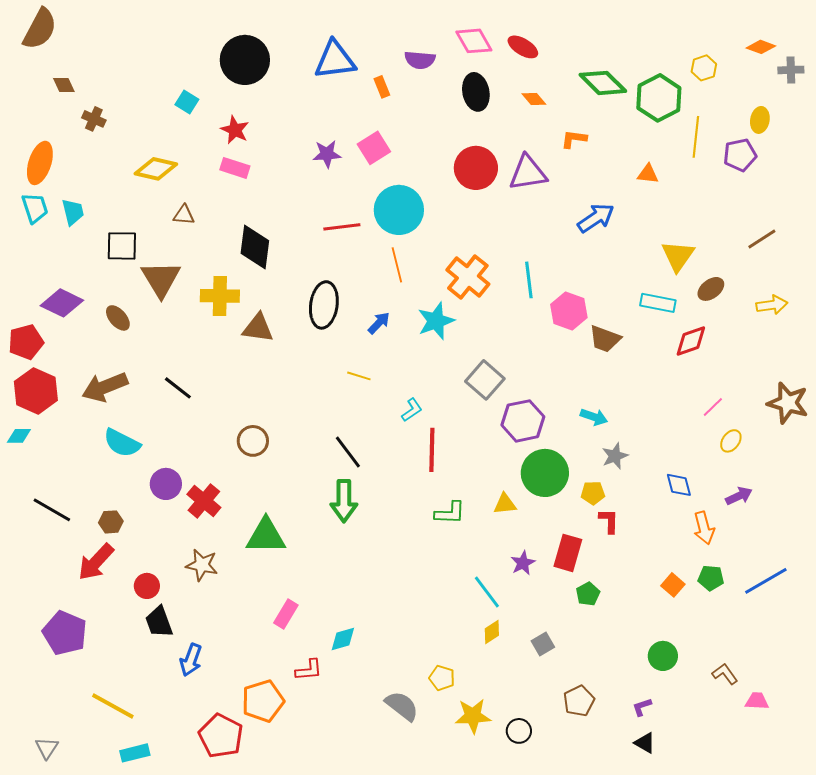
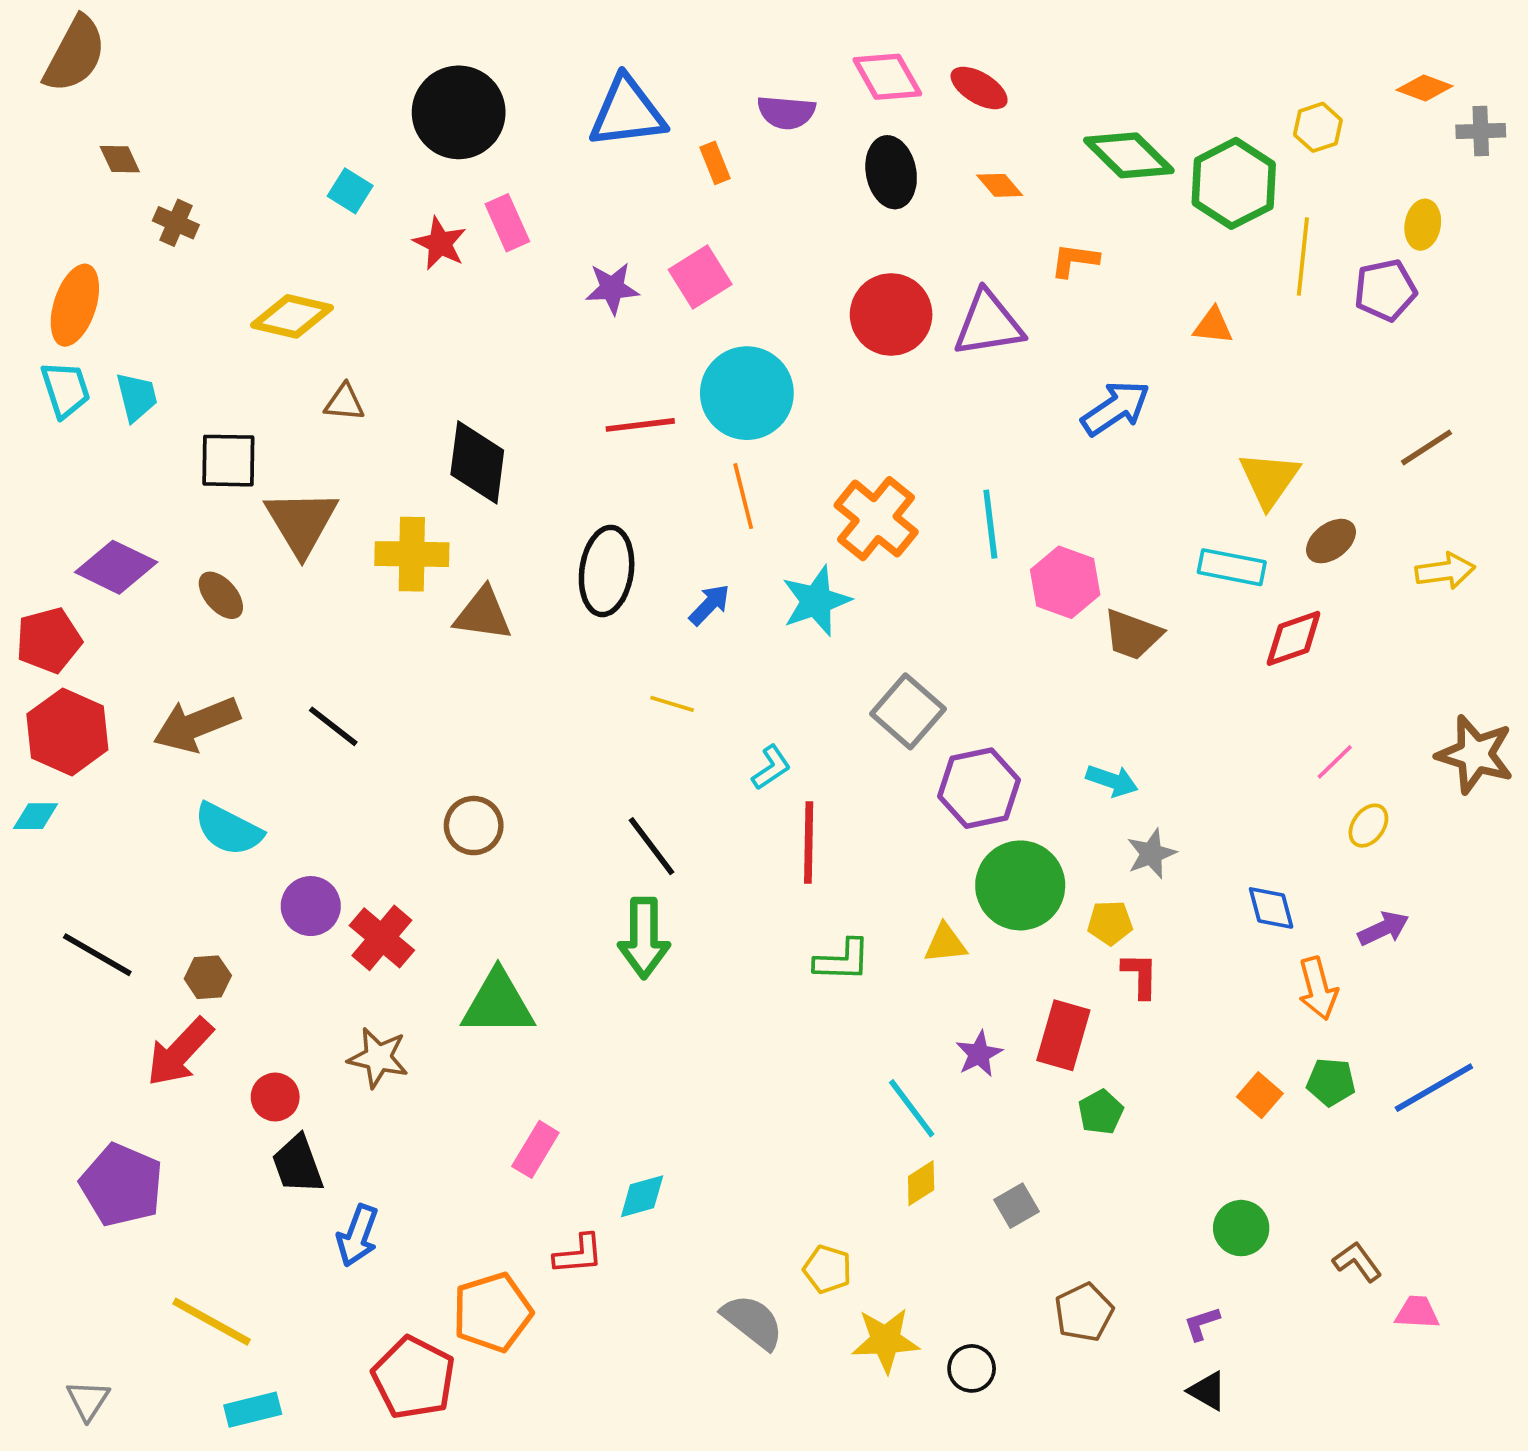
pink rectangle: (235, 168) -> (507, 223), moved, turned 48

